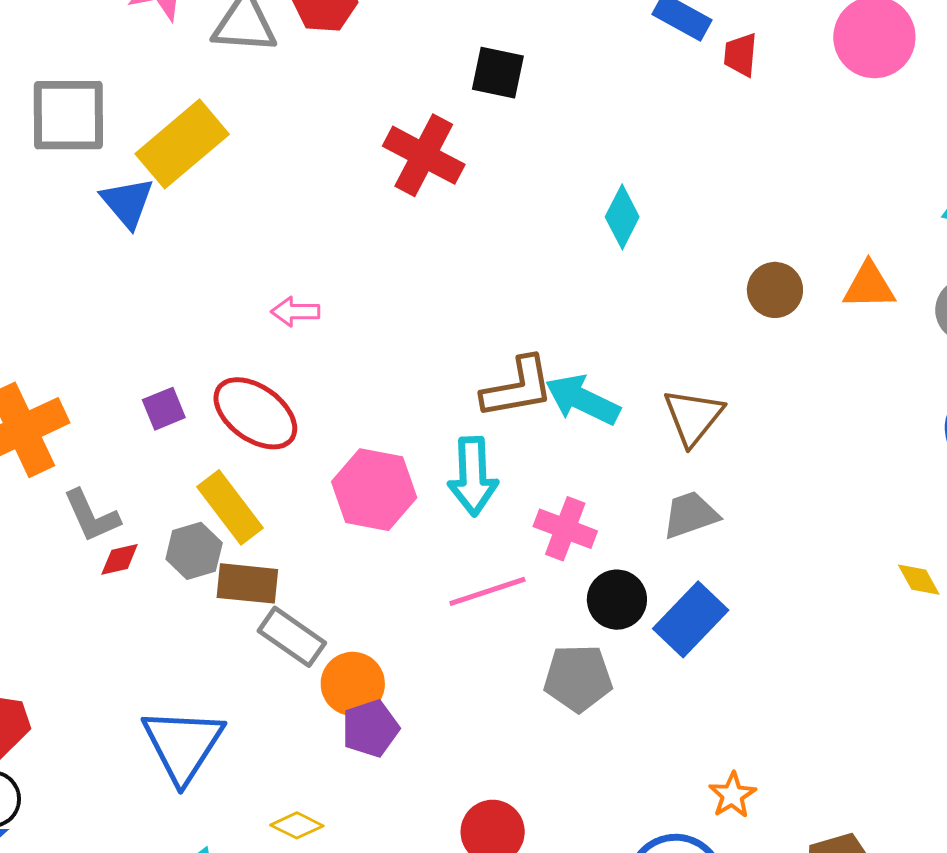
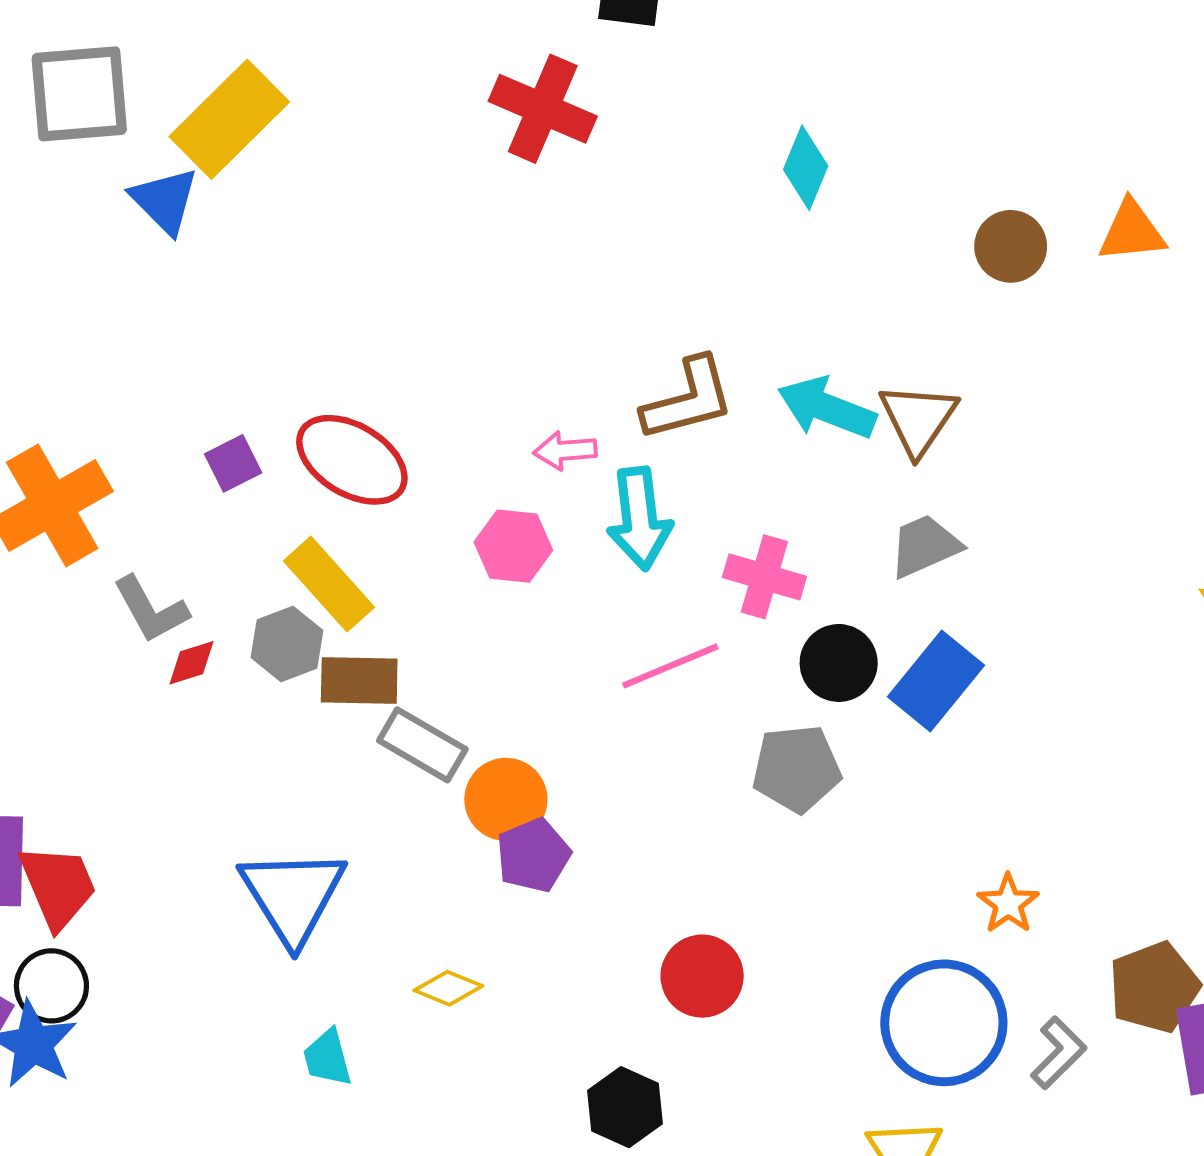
pink arrow: (295, 312) -> (565, 451), moved
cyan arrow: (582, 400) -> (827, 408), moved
pink hexagon: (374, 490) -> (513, 546), size x0.7

